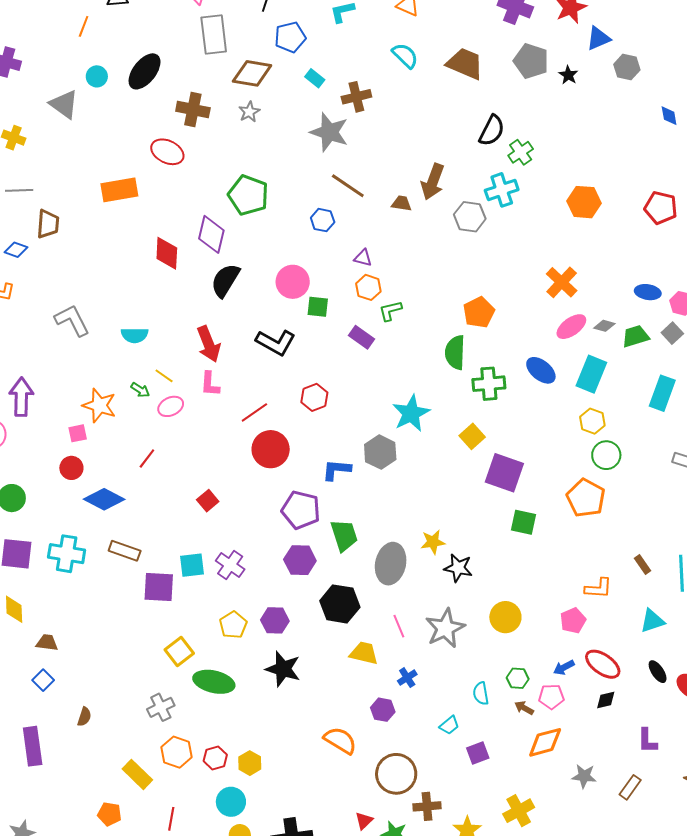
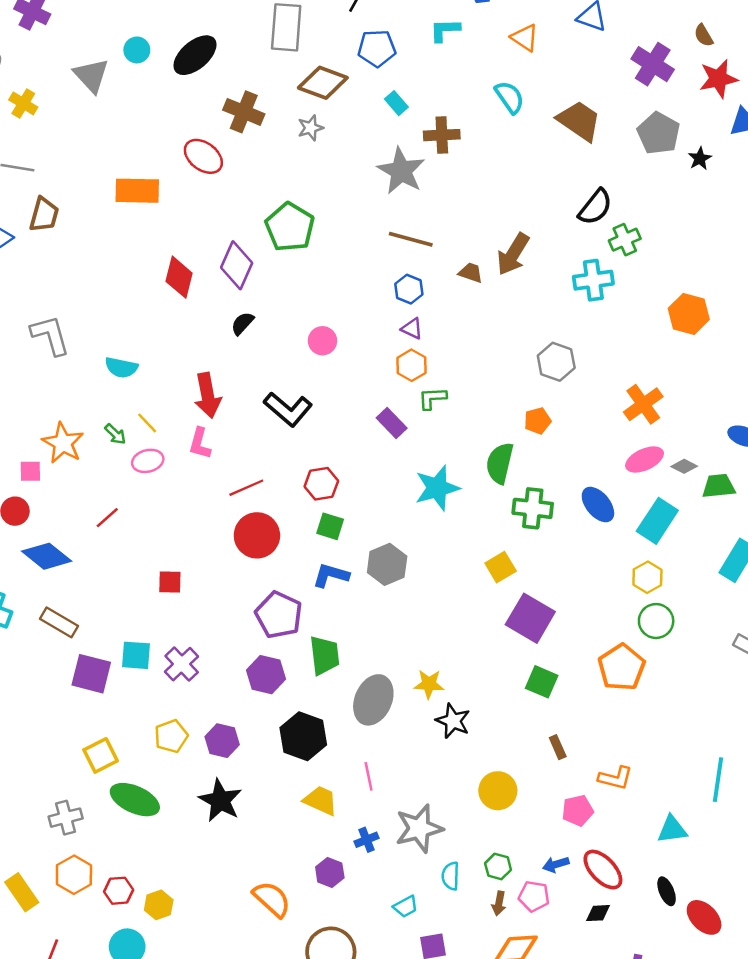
brown line: (348, 186) -> (411, 239), turned -30
gray hexagon: (470, 217) -> (556, 362), moved
blue hexagon: (323, 220) -> (409, 289), moved
black semicircle: (225, 280) -> (242, 323), size x0.6
pink circle: (293, 282) -> (322, 341), size x0.7
green square: (318, 307) -> (330, 526), moved
orange pentagon: (479, 312) -> (537, 421), size x0.7
cyan star: (411, 413) -> (437, 488), moved
red square: (208, 501) -> (170, 582), turned 30
brown rectangle: (643, 564) -> (558, 747), moved
gray star: (445, 628) -> (419, 828), moved
brown arrow: (524, 708) -> (499, 903), turned -120

